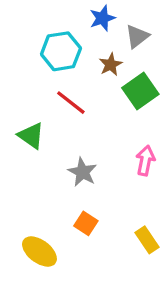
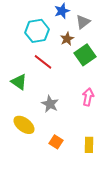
orange square: (86, 223) -> (56, 142), moved
yellow rectangle: (147, 240) -> (89, 145), turned 35
yellow ellipse: (39, 252) -> (24, 125), moved

